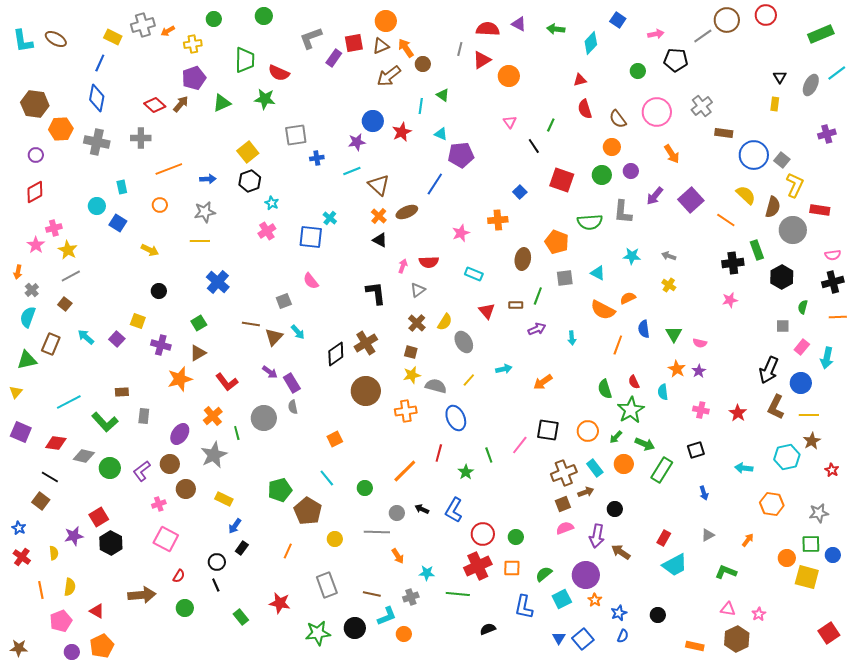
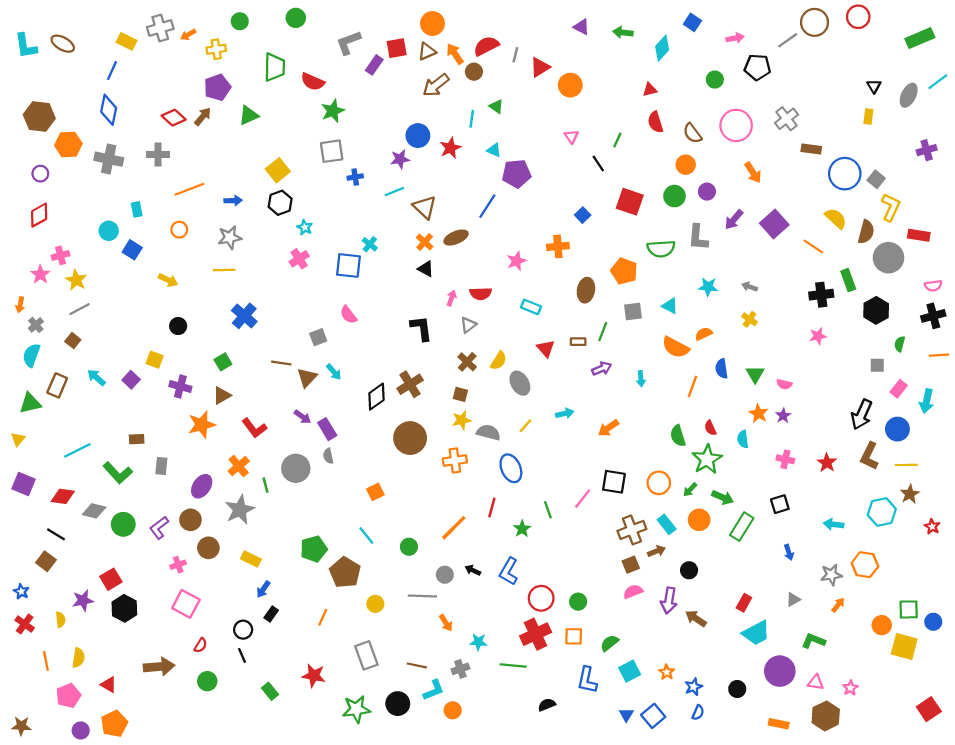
red semicircle: (488, 29) -> (486, 46), moved, turned -30
green star: (265, 99) -> (333, 111), moved, turned -30
gray star: (819, 513) -> (831, 575), moved
purple circle: (586, 575) -> (780, 671), moved

